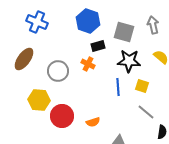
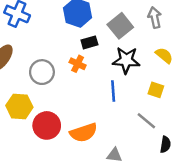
gray square: (124, 32) -> (120, 26), turned 35
yellow square: (142, 86) -> (156, 90), moved
orange semicircle: (93, 122) -> (83, 133), size x1.6

